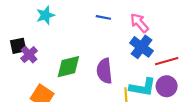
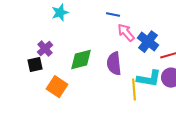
pink arrow: (139, 23) -> (126, 33), moved
black square: (18, 46) -> (35, 65), moved

